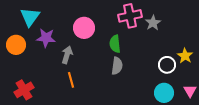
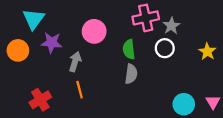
yellow star: (185, 56) -> (207, 52), moved
white circle: (167, 65) -> (165, 48), moved
red cross: (24, 90) -> (40, 100), moved

